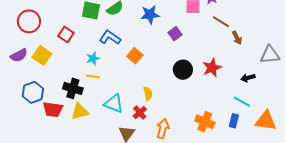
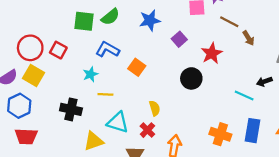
red circle: (29, 21) -> (30, 48), moved
red star: (212, 68) -> (212, 53), moved
yellow line: (93, 76) -> (105, 94), moved
blue hexagon: (33, 92) -> (19, 106), moved
cyan line: (242, 102) -> (244, 95), moved
red trapezoid: (53, 109) -> (26, 136), moved
yellow triangle: (80, 111) -> (94, 141), moved
blue rectangle: (234, 121) -> (253, 131), size x1.5

